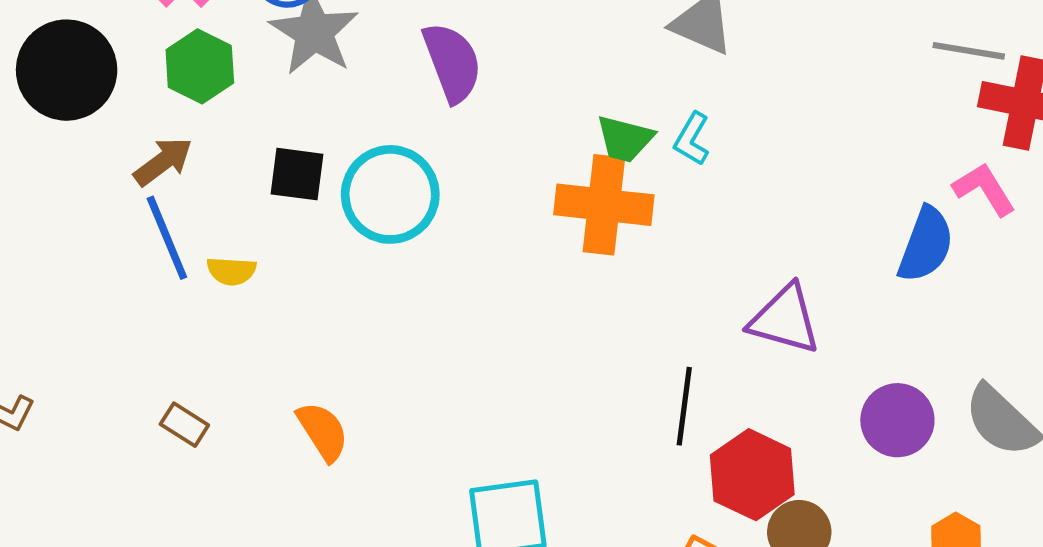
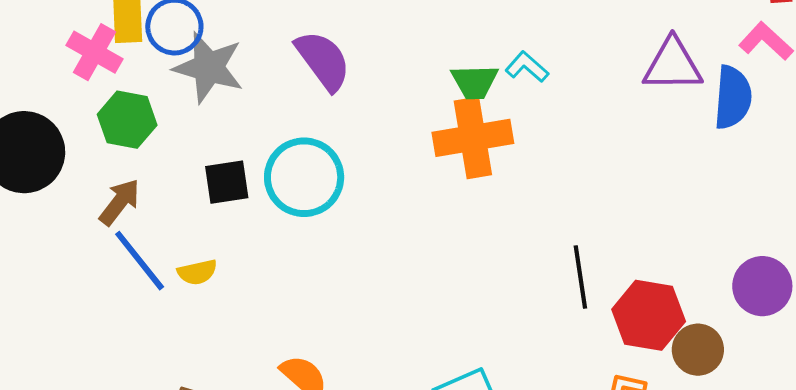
cyan L-shape: (692, 139) -> (527, 67), turned 117
purple triangle: (785, 319) -> (673, 65), moved
purple circle: (897, 420) -> (762, 286), moved

